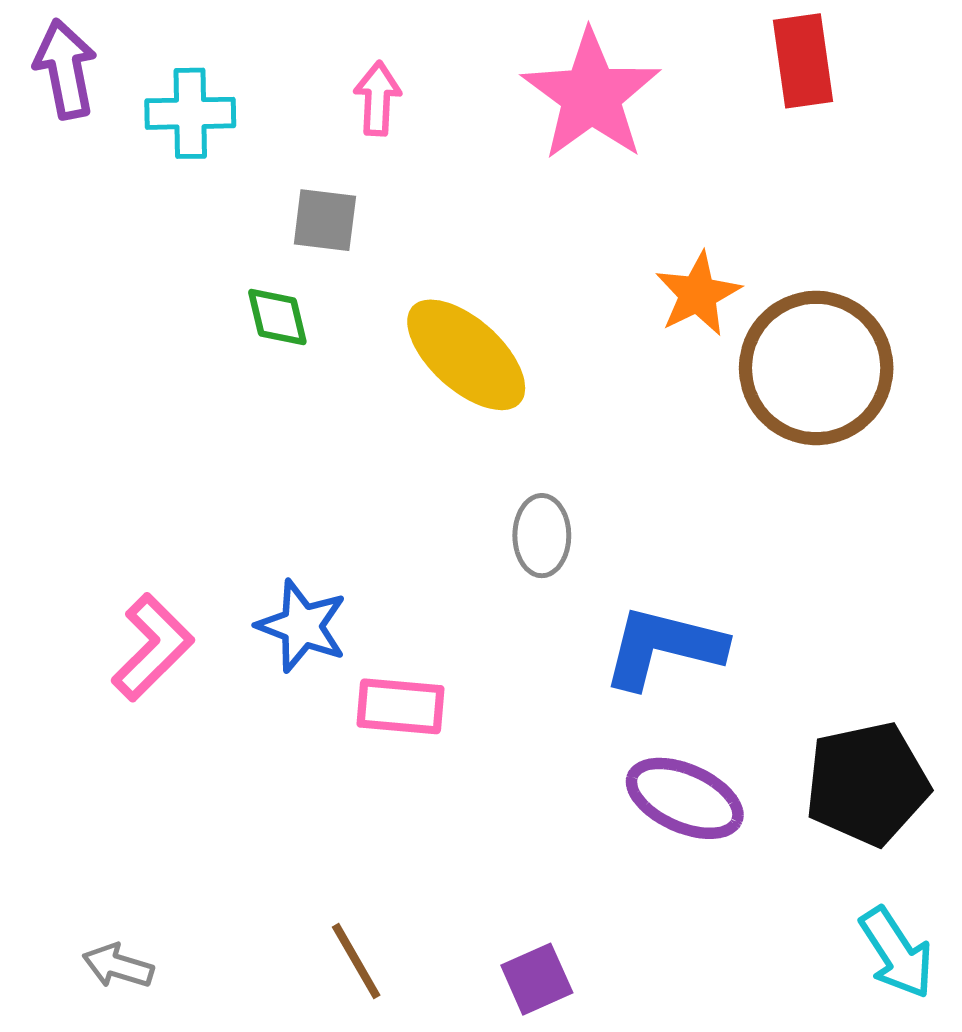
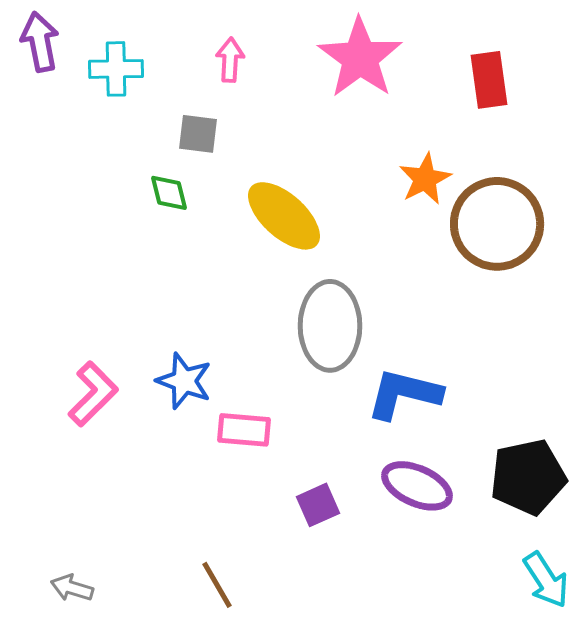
red rectangle: (803, 61) -> (489, 80), moved
gray ellipse: (542, 536) -> (330, 326), size x1.8
purple square: (537, 979) -> (318, 505), moved

